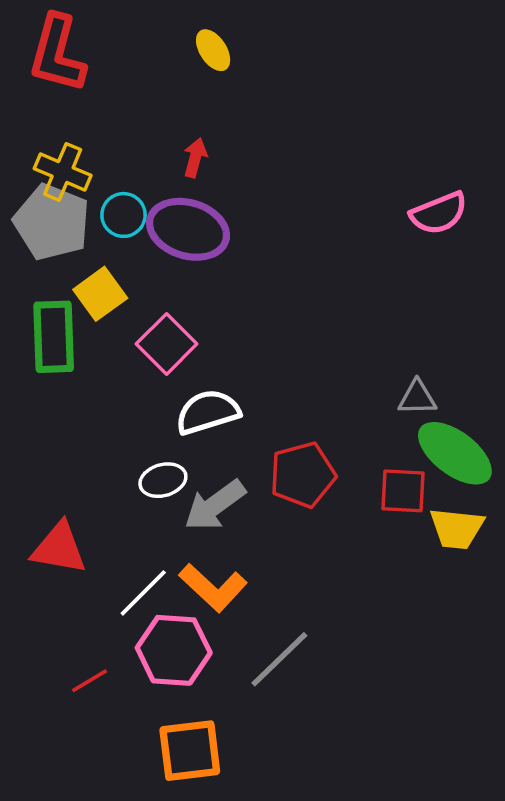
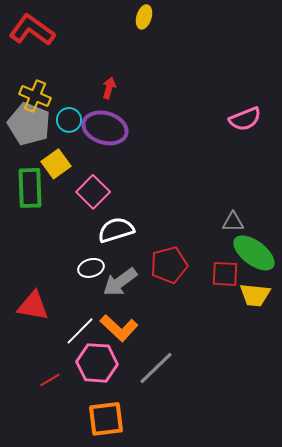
yellow ellipse: (213, 50) -> (144, 17), moved, turned 50
red L-shape: (57, 54) -> (32, 30), turned 111

